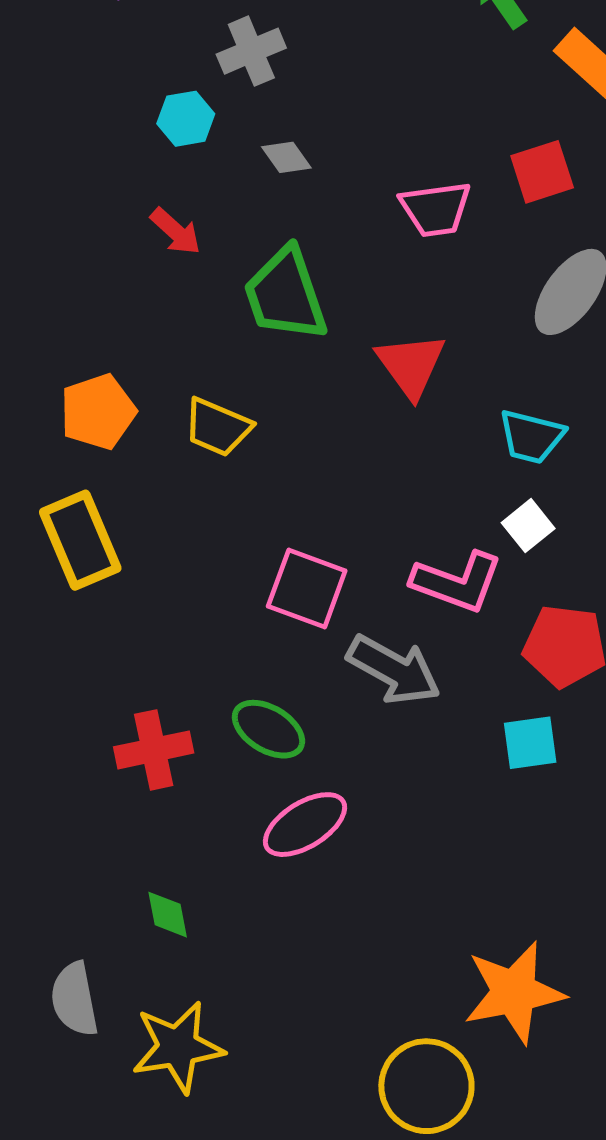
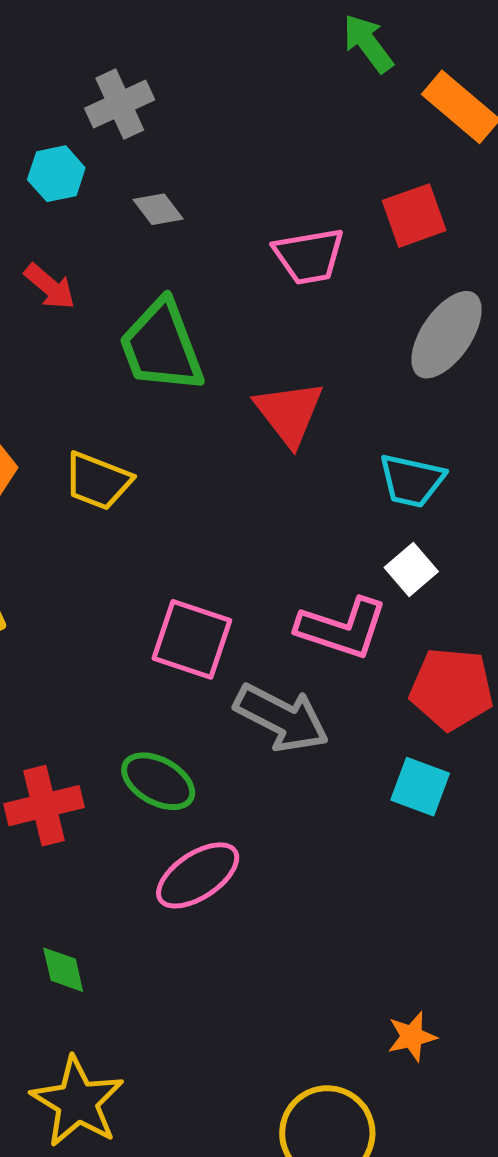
cyan square: (530, 743) -> (420, 787), turned 30
orange star: (514, 992) -> (412, 1037), size x0.5
yellow star: (178, 1047) -> (77, 1102), turned -30

